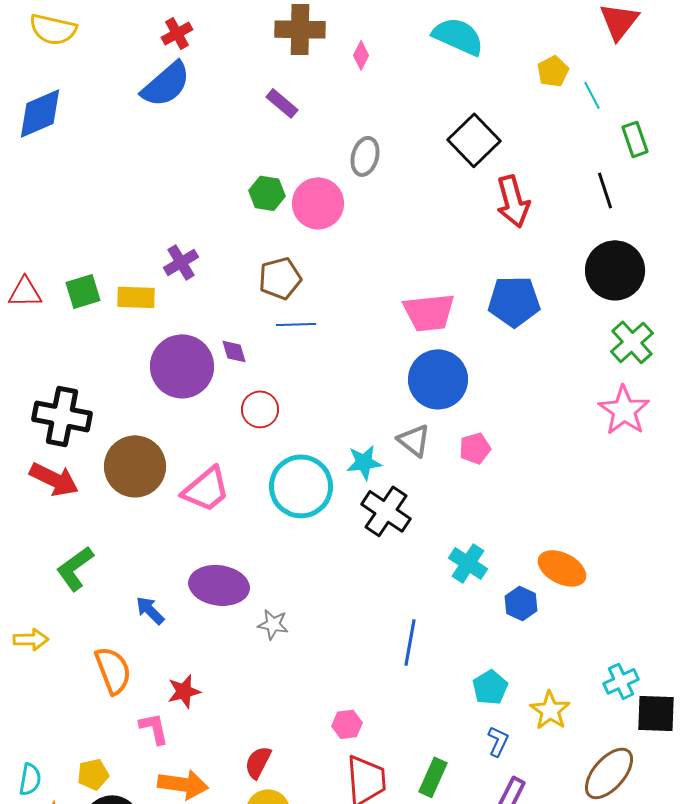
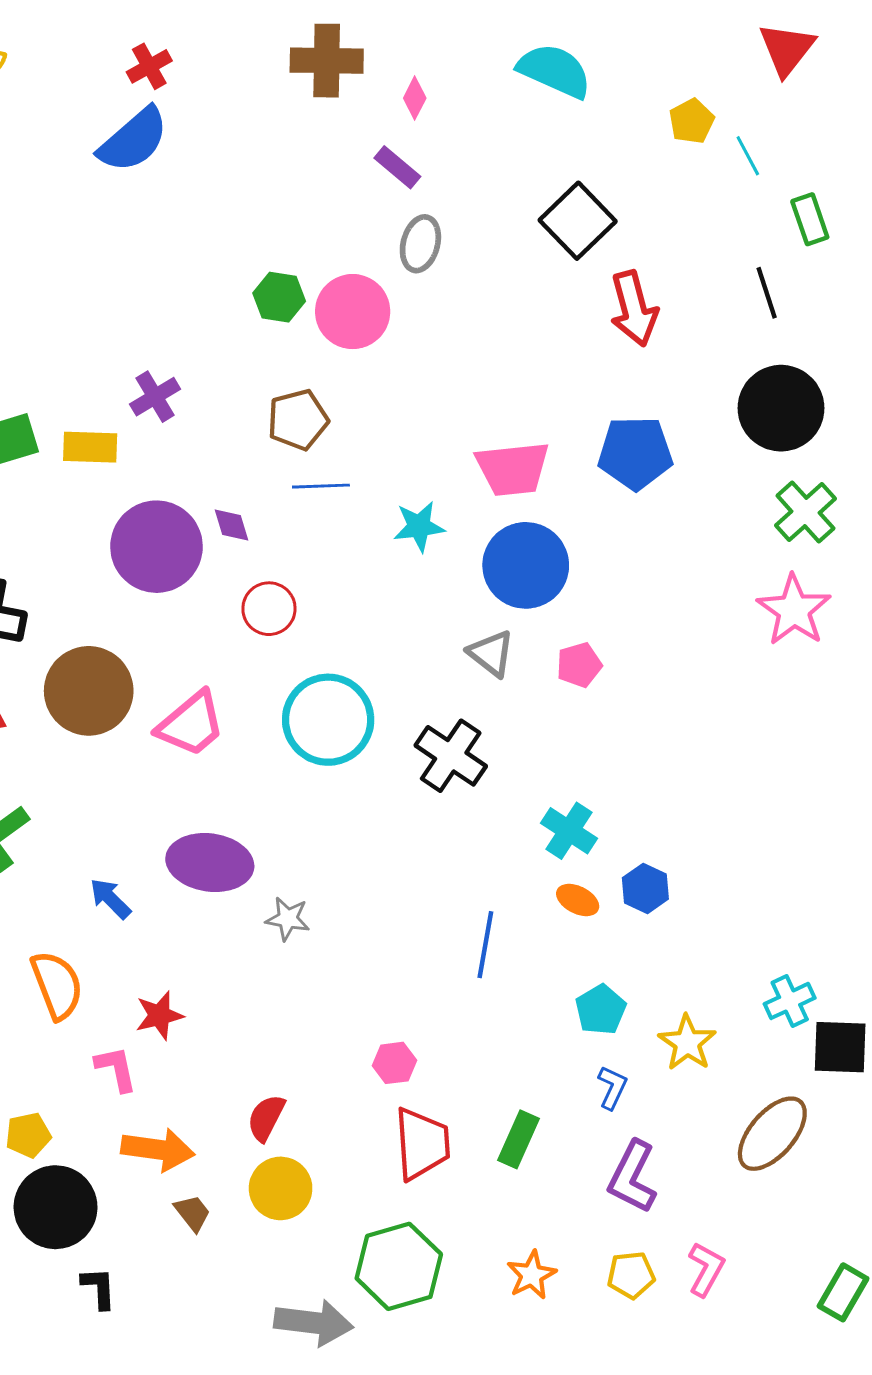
purple rectangle: (282, 103) -> (397, 167), moved
cyan star: (364, 462) -> (419, 526), moved
orange ellipse: (562, 568) -> (578, 900), moved, size x0.6

